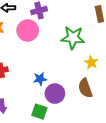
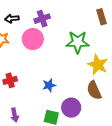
yellow star: (91, 62) -> (98, 65), size x1.5
purple circle: (55, 94) -> (71, 108), moved

